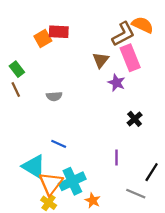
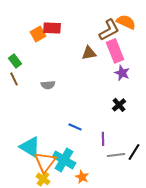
brown triangle: (101, 60) -> (89, 53), turned 42
purple star: (116, 83) -> (122, 73), moved
blue line: (59, 144) -> (75, 127), moved
cyan cross: (72, 181) -> (64, 160), turned -35
gray line: (136, 194) -> (116, 155), moved, turned -30

